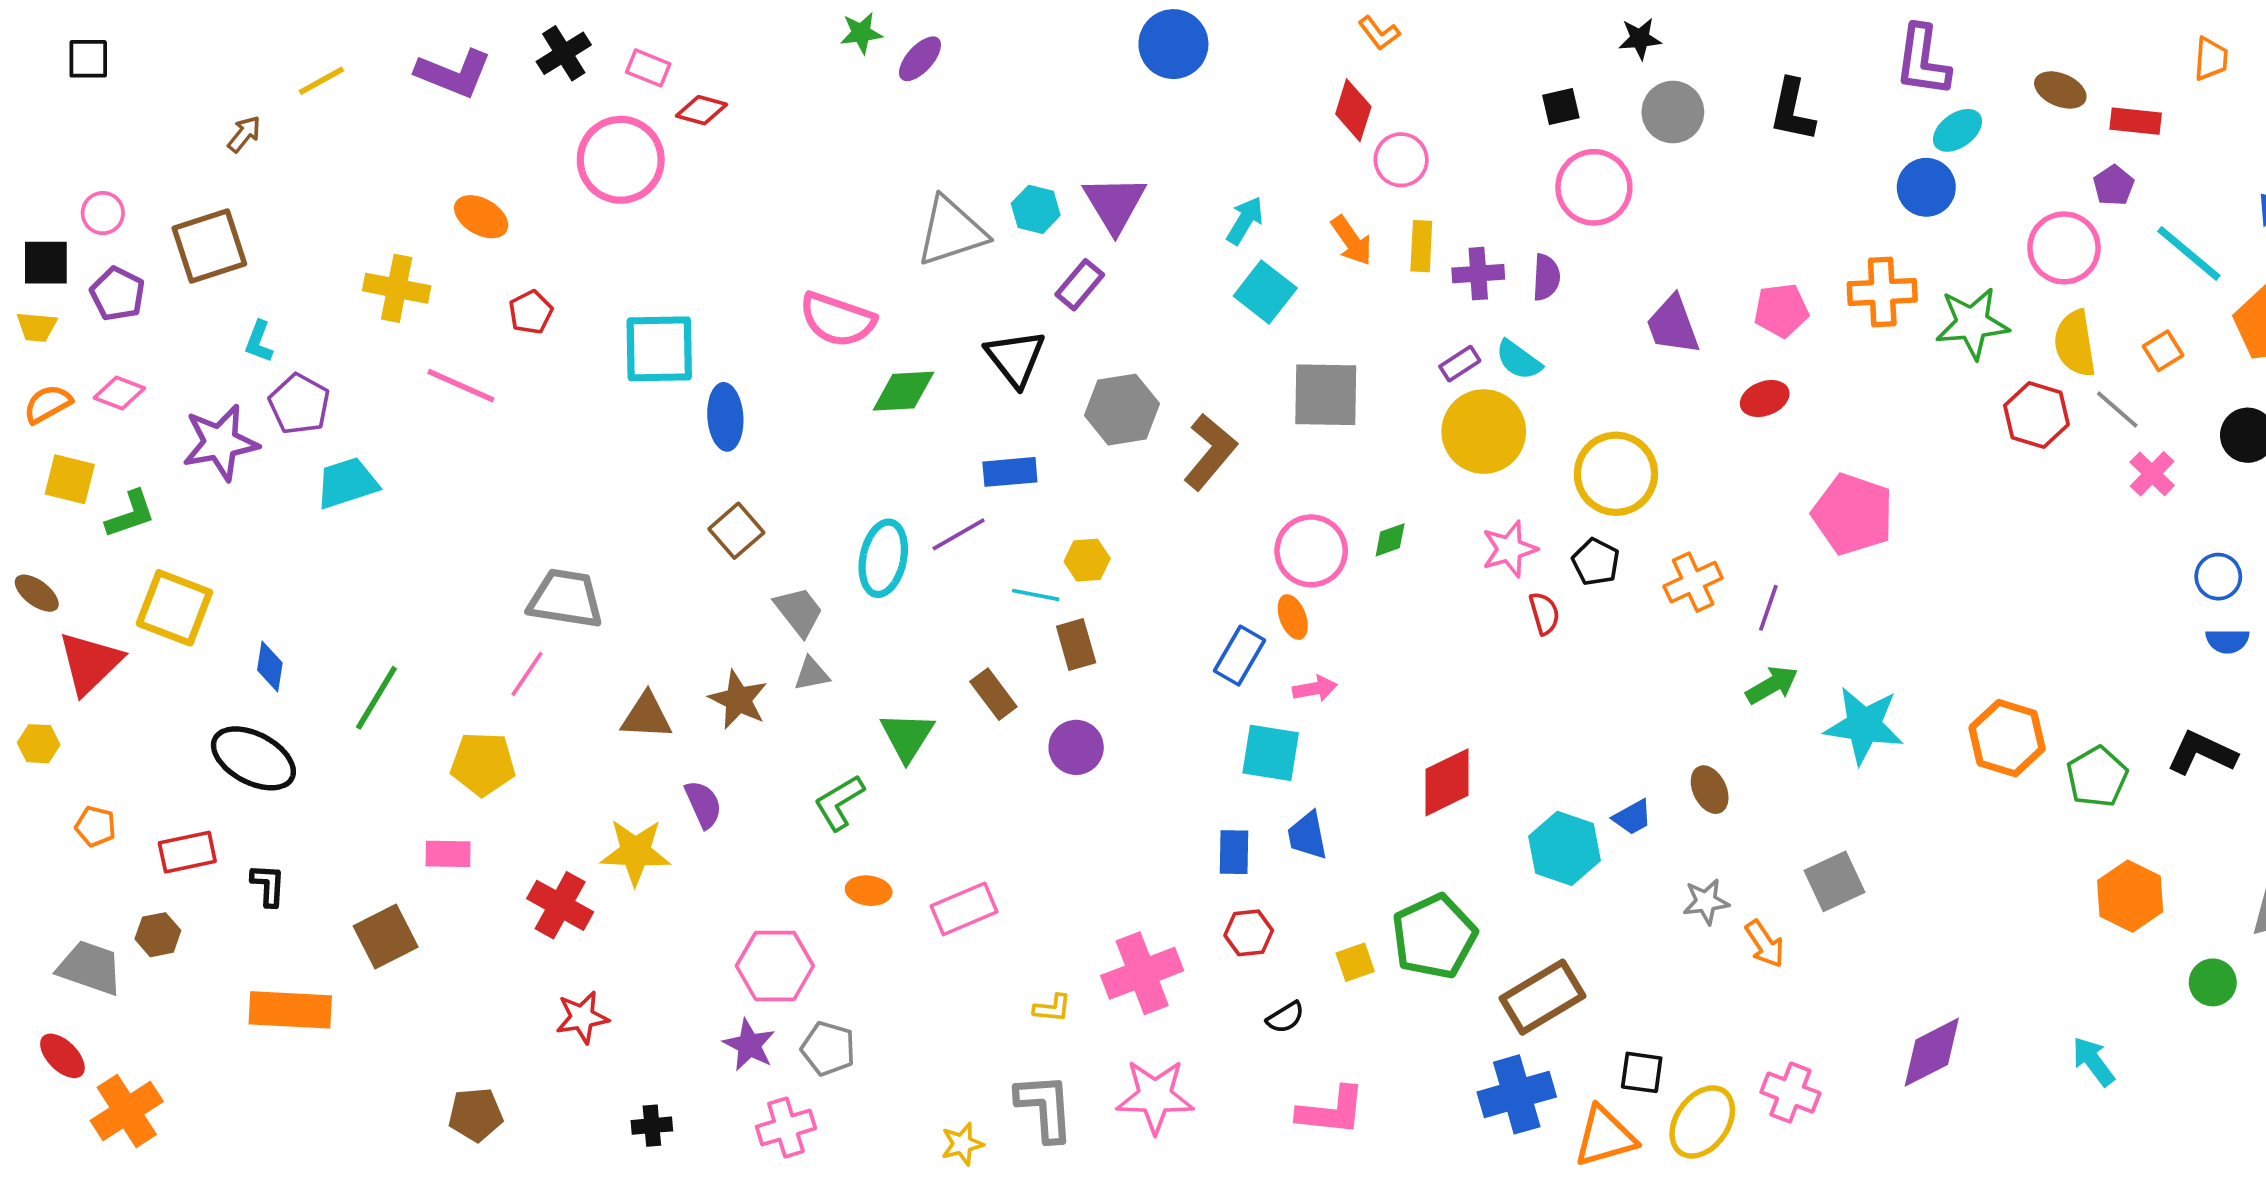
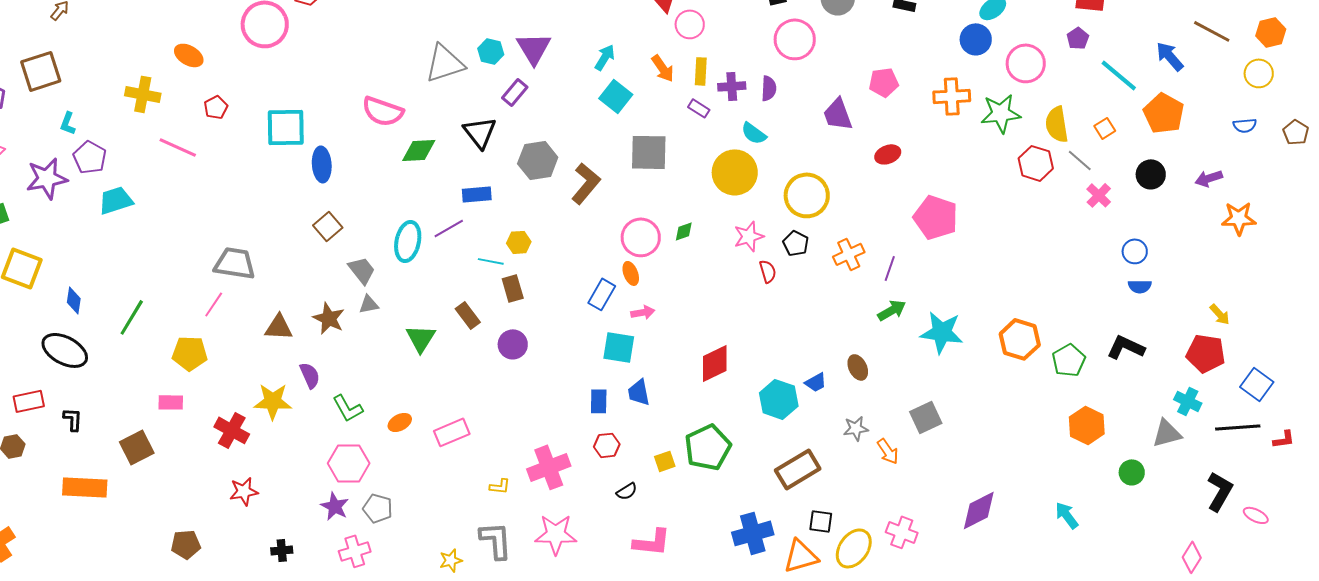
pink circle: (2064, 248) -> (1026, 63), moved
pink pentagon: (1781, 310) -> (884, 82), moved
purple rectangle: (1460, 364) -> (699, 108), moved, turned 65
green L-shape: (839, 802) -> (348, 408), moved, turned -88
orange ellipse: (869, 891) -> (400, 422), turned -35
brown rectangle: (1542, 997) -> (798, 469), moved

